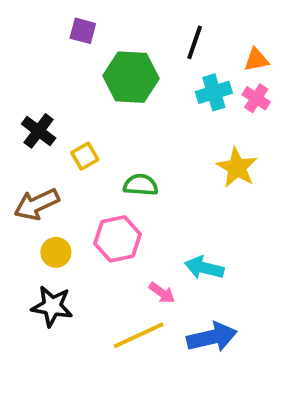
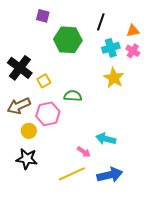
black cross: (39, 131) -> (20, 68), size x1.4
yellow star: (237, 168) -> (114, 78), moved
pink hexagon: (118, 239) -> (48, 114), moved

